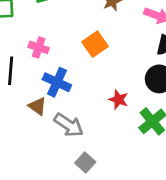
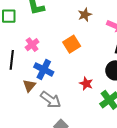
pink cross: (39, 47) -> (32, 45), turned 32
brown triangle: (37, 106) -> (29, 86), turned 32

